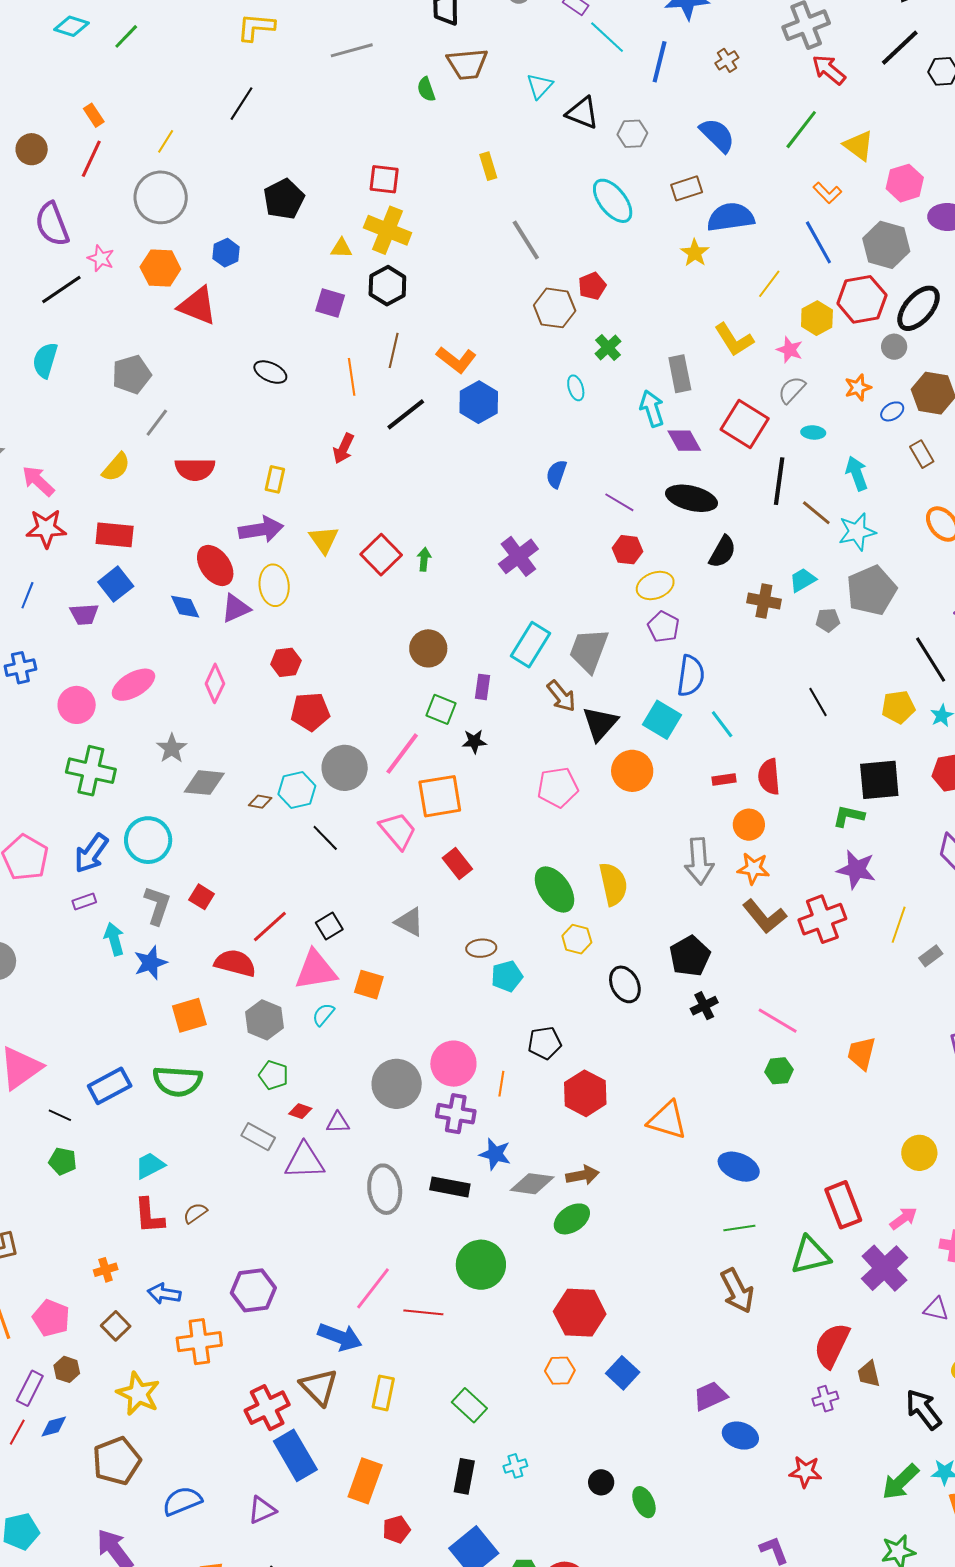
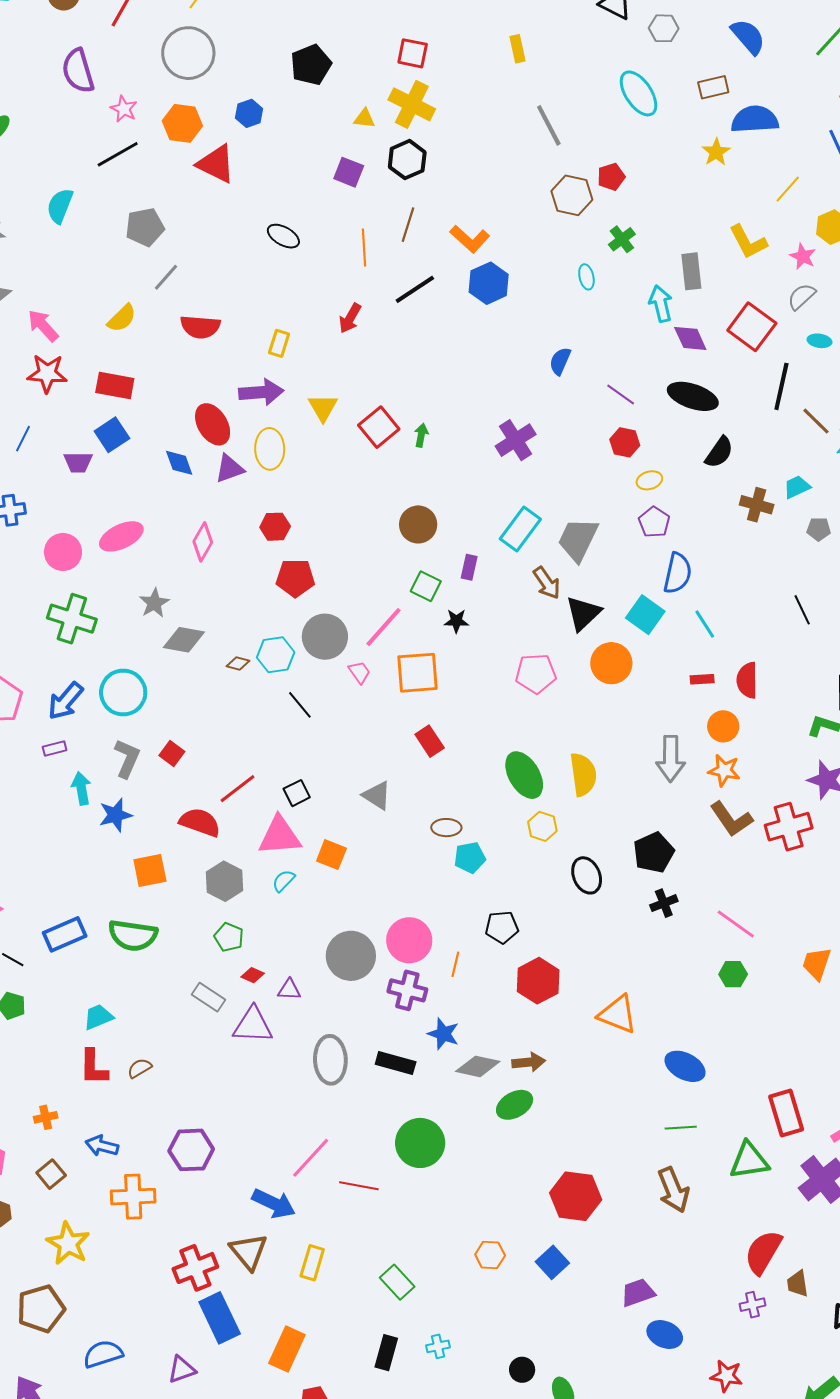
black line: (61, 290) -> (118, 154), moved
yellow ellipse: (655, 586) -> (649, 480), size x0.7
pink trapezoid: (398, 831) -> (360, 672), moved, size x0.6
red hexagon: (580, 1313) -> (576, 1196), moved

